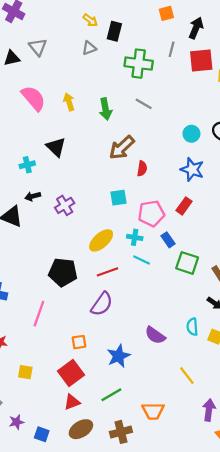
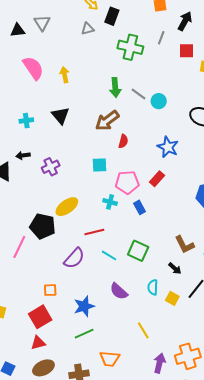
red square: (201, 61) -> (187, 51), size x0.7
gray line: (144, 104) -> (139, 94), moved
green arrow: (105, 109) -> (115, 87), moved
cyan circle: (191, 134) -> (159, 101), moved
black triangle: (56, 147) -> (60, 116), moved
cyan cross: (27, 165) -> (26, 121), moved
yellow ellipse: (101, 240) -> (67, 207), moved
cyan line: (142, 260) -> (109, 255), moved
green square: (187, 263) -> (138, 251), moved
red line: (108, 272) -> (94, 232), moved
pink line: (39, 314) -> (19, 247), moved
green line: (111, 395) -> (84, 334), moved

